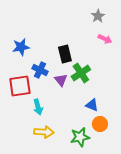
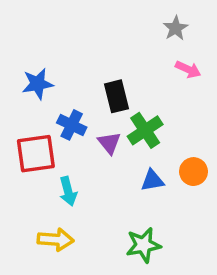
blue triangle: (92, 105) -> (152, 180), moved, turned -32
orange circle: (100, 124) -> (193, 172), moved
yellow arrow: (44, 132) -> (56, 240), moved

